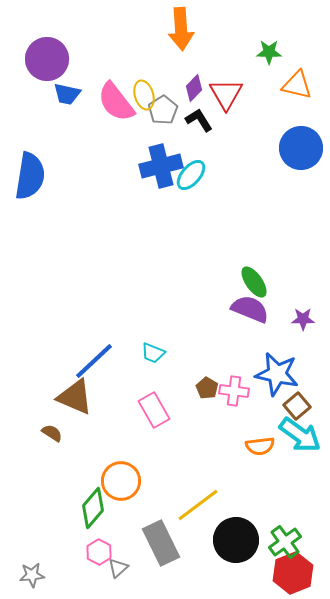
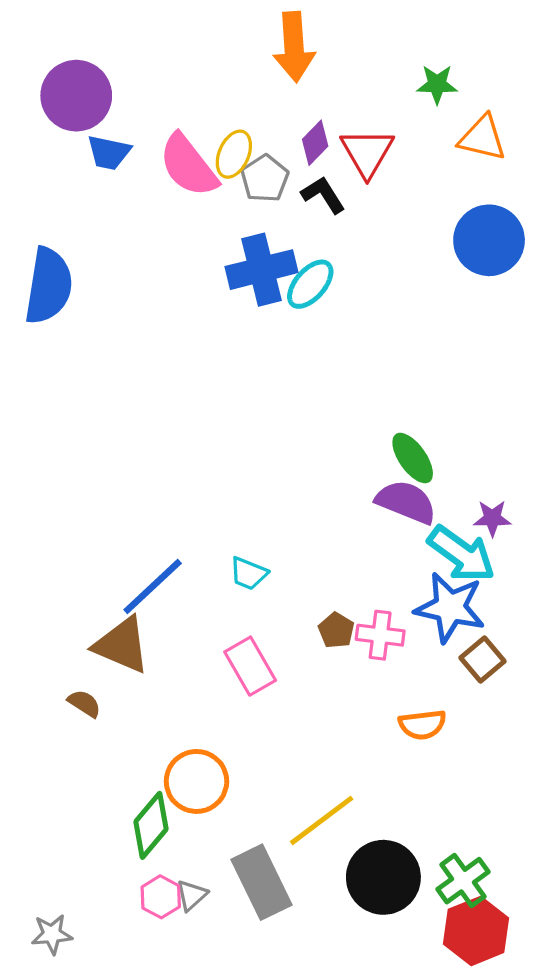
yellow ellipse: (144, 95) -> (234, 154), turned 40
cyan arrow: (300, 435) -> (461, 554), moved
gray triangle: (118, 568) -> (192, 895), moved

